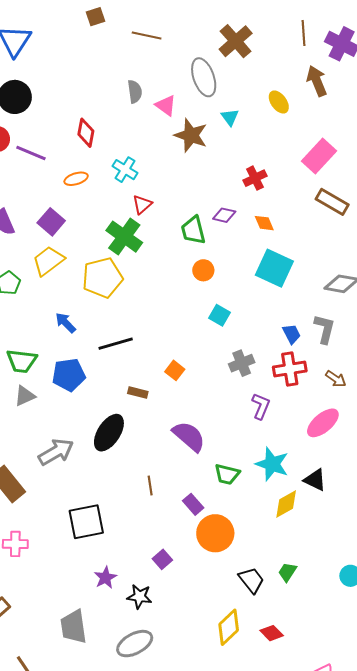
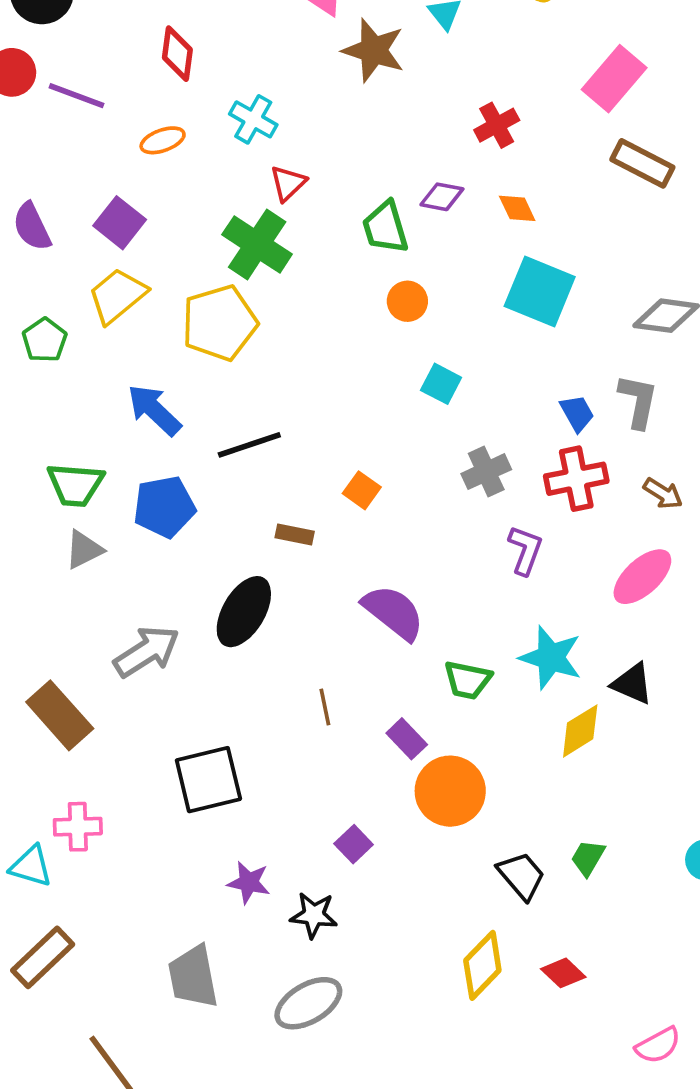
blue arrow: (66, 323) -> (154, 410), size x1.4
purple star: (105, 578) -> (249, 883), turned -30

